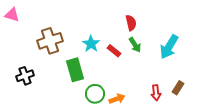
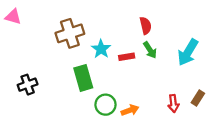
brown cross: (50, 41) -> (70, 33), moved
red rectangle: (114, 51) -> (127, 57), turned -48

